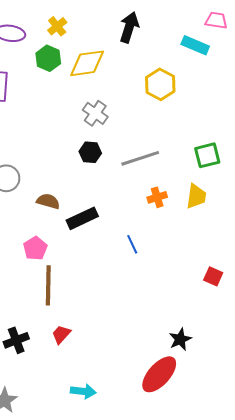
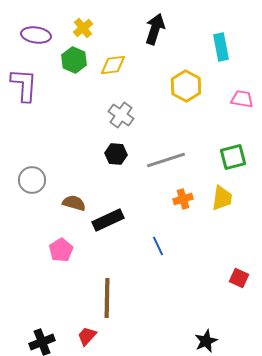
pink trapezoid: (216, 20) -> (242, 99), moved
cyan rectangle: (195, 45) -> (221, 47), turned 56
yellow diamond: (87, 63) -> (113, 65), size x0.7
brown line: (48, 285) -> (107, 298), moved

